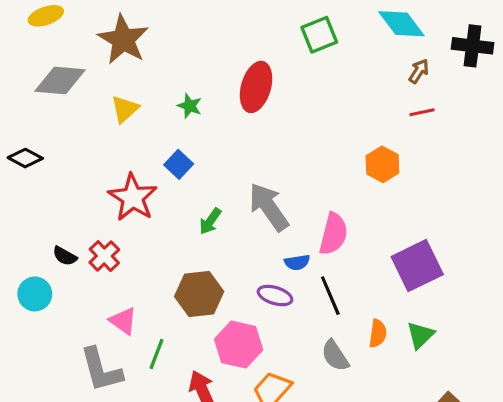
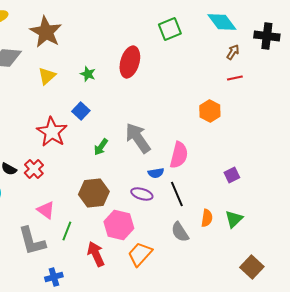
purple square: (417, 266) -> (232, 175), size x0.5

